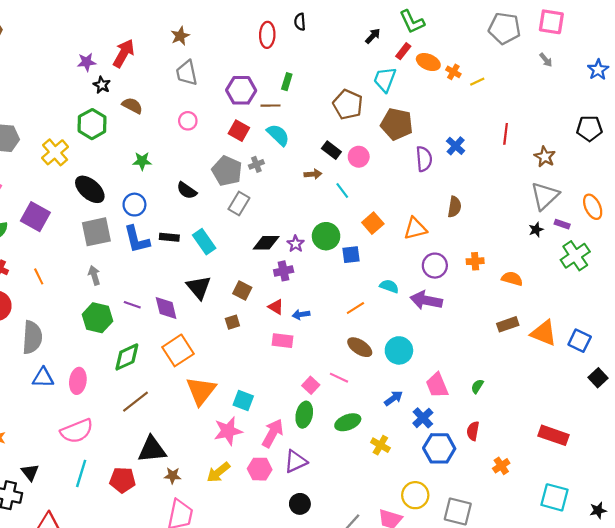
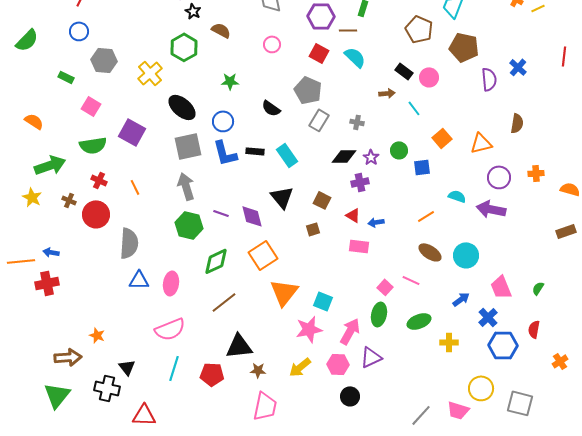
gray cross: (256, 164) -> (357, 122), moved, turned 32
green circle: (326, 236) -> (399, 150), size x0.7
gray arrow: (94, 275) -> (186, 186), size x1.5
yellow cross: (380, 445) -> (449, 342), turned -30
black circle: (300, 504) -> (350, 396), moved

